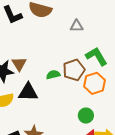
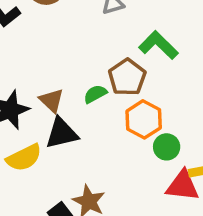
brown triangle: (19, 64) -> (52, 100), moved
orange hexagon: (94, 83) -> (144, 119), moved

